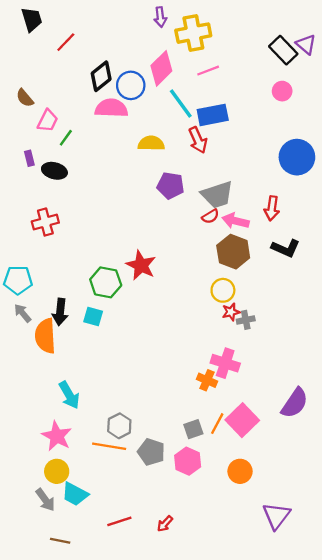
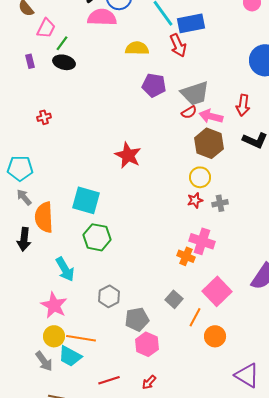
black ellipse: (54, 171) -> (64, 62), moved
red cross: (45, 222) -> (44, 117), size x0.6
green hexagon: (106, 282) -> (97, 237), moved
black arrow: (60, 312) -> (24, 239), moved
red star: (231, 312) -> (195, 200), moved
cyan square: (93, 317) -> (86, 200), size x1.6
orange line: (217, 424) -> (195, 317), moved
gray square: (193, 429) -> (174, 299), turned -30
orange line: (109, 446) -> (81, 338), moved
gray pentagon: (151, 452) -> (137, 319), turned -30
pink hexagon: (188, 461) -> (147, 344), moved
purple triangle: (276, 516) -> (247, 375), turned -36

